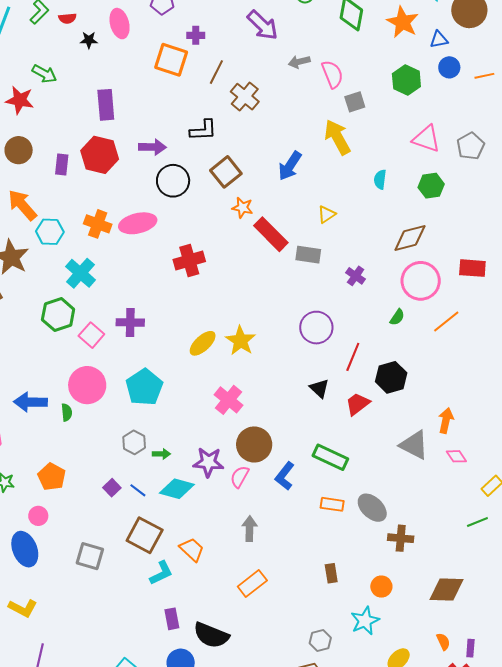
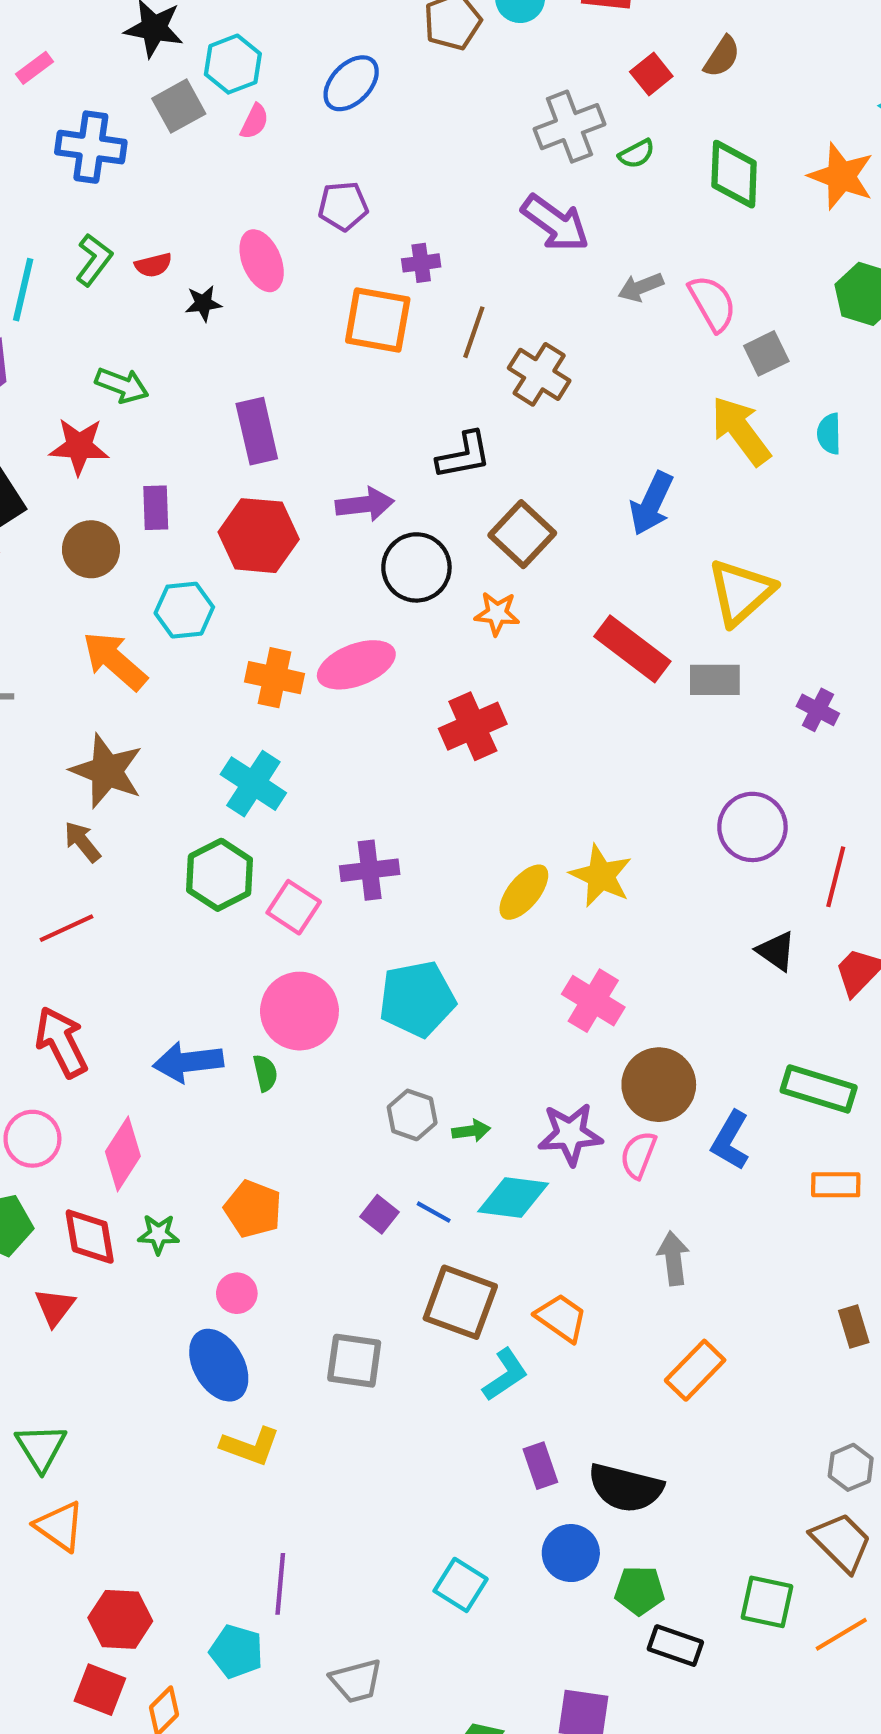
purple rectangle: (62, 164) -> (156, 508), moved
cyan semicircle: (380, 179) -> (829, 434), moved
orange star: (242, 208) -> (497, 613), moved
yellow triangle: (327, 214) -> (741, 592), size x1.8
cyan hexagon: (50, 232) -> (184, 610), moved
cyan pentagon: (144, 387) -> (417, 999), turned 30
yellow L-shape: (23, 608) -> (250, 1446), moved

